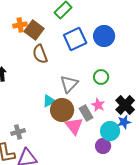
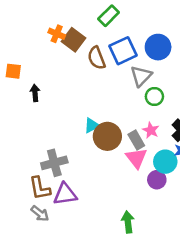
orange cross: (20, 25) -> (57, 34), turned 32
brown semicircle: (40, 54) -> (97, 58), moved
gray triangle: (69, 84) -> (141, 76), moved
pink triangle: (74, 126) -> (136, 158), moved
gray cross: (18, 132) -> (54, 163), size x1.5

